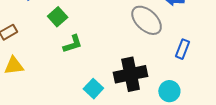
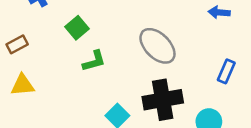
gray ellipse: (147, 20) -> (157, 46), moved

